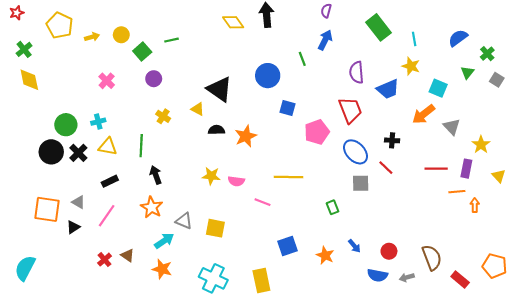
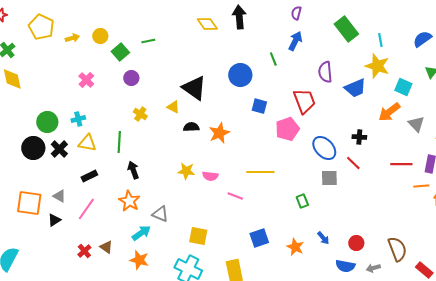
yellow star: (411, 66) -> (377, 66), size x1.4
red trapezoid: (350, 110) -> (304, 101), moved
yellow square: (215, 228) -> (198, 236), moved

